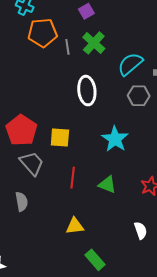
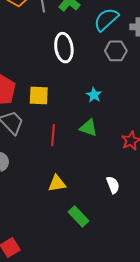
cyan star: (115, 139) -> (94, 95), size x0.6
green triangle: (107, 185) -> (88, 128), moved
white semicircle: (141, 230) -> (113, 185), moved

